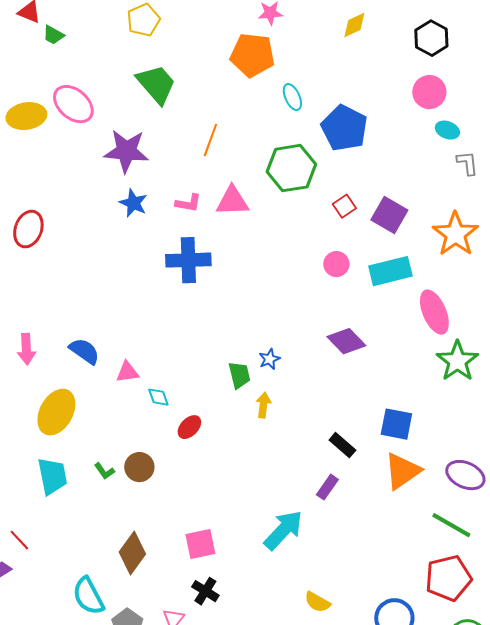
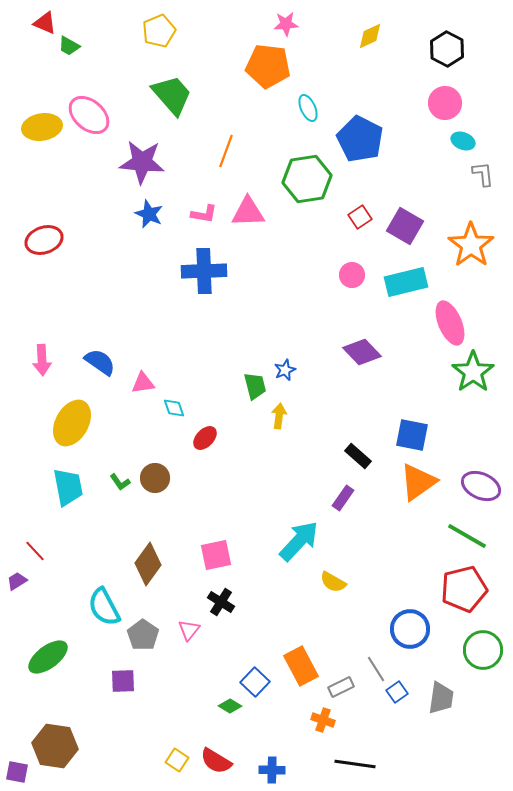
red ellipse: (28, 229) -> (44, 240), turned 51
yellow semicircle: (317, 602) -> (333, 582), moved

